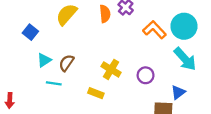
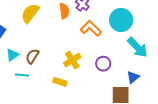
cyan circle: (184, 26) -> (121, 20), moved
orange L-shape: (154, 30) -> (91, 28), moved
yellow cross: (111, 69) -> (72, 60), turned 30

